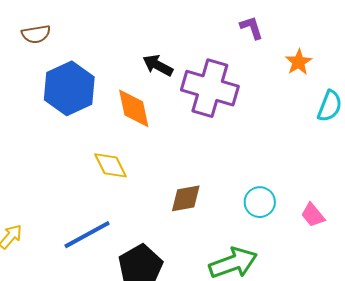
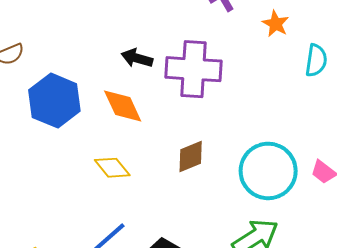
brown diamond: (186, 198) -> (191, 156), moved
cyan circle: (260, 202) -> (268, 171), size x1.8

